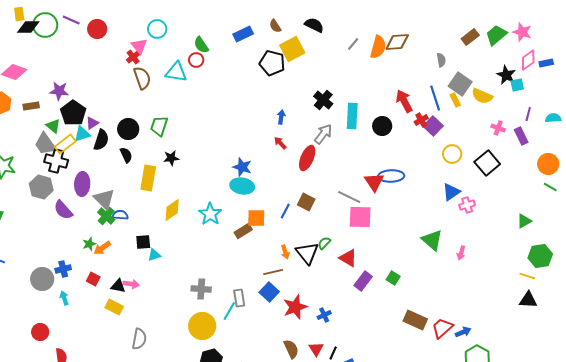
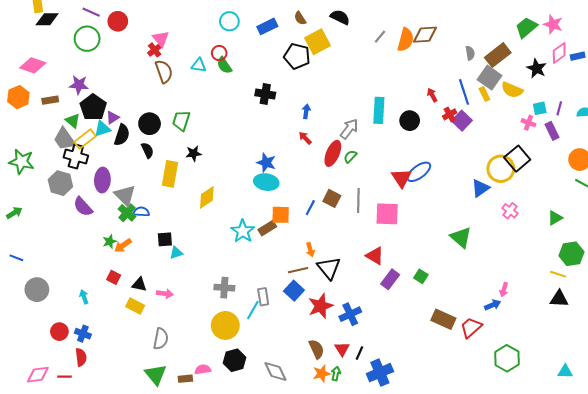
green circle: (45, 25) -> (87, 39), moved
cyan circle: (157, 29) -> (229, 21), moved
brown rectangle: (470, 37) -> (498, 55), moved, size x1.4
green semicircle: (201, 45) -> (224, 65), moved
cyan triangle: (176, 72) -> (199, 65), size x0.7
cyan square: (517, 85) -> (540, 108), moved
black cross: (323, 100) -> (265, 94), moved, turned -30
red arrow: (404, 101) -> (432, 95), size x0.6
yellow circle: (452, 154) -> (501, 169), moved, size x1.4
blue ellipse: (391, 176) -> (419, 172), turned -35
gray line: (349, 197) -> (358, 201), moved, turned 65
pink cross: (467, 205) -> (510, 211), moved, turned -35
yellow diamond: (172, 210) -> (207, 197), moved
cyan star: (210, 214) -> (243, 231), moved
green semicircle: (324, 243) -> (350, 156), moved
black triangle: (307, 253) -> (329, 268), moved
pink arrow: (461, 253) -> (504, 290), moved
blue cross: (63, 269) -> (83, 334), moved, turned 35
gray circle: (42, 279) -> (37, 290), moved
pink arrow: (131, 284) -> (165, 294), moved
blue cross: (324, 315) -> (350, 314), size x1.5
blue arrow: (463, 332) -> (493, 305), moved

